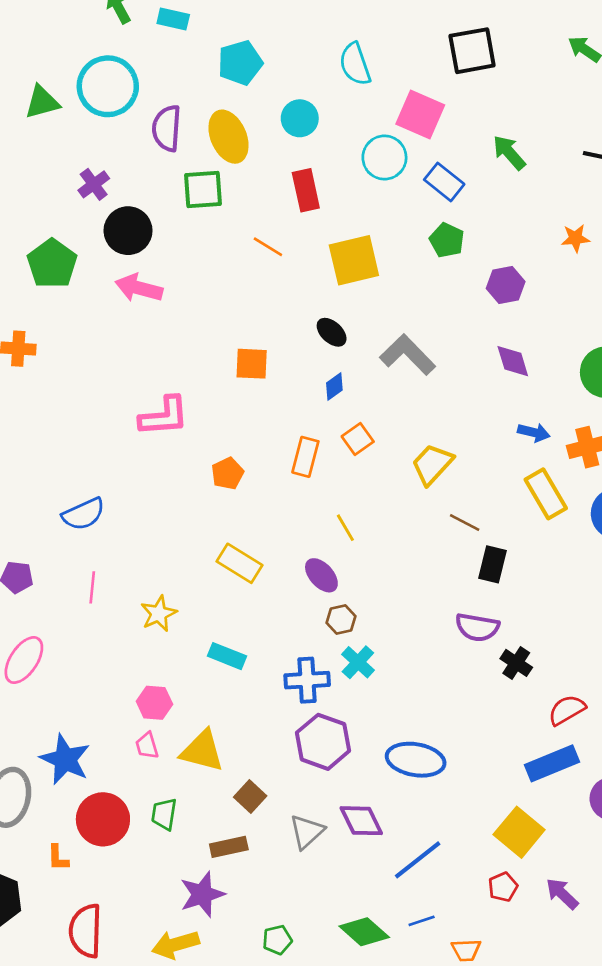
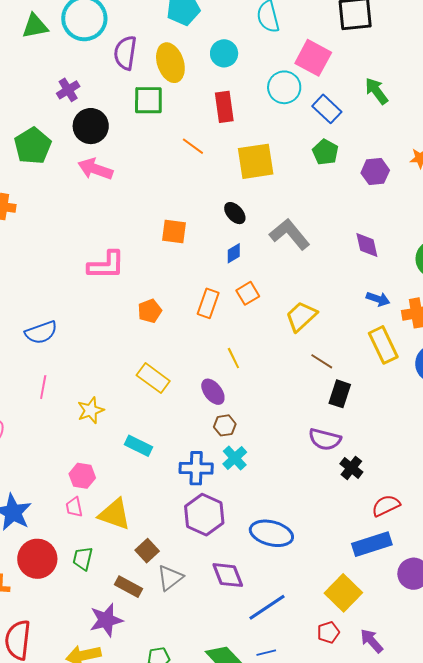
purple hexagon: (506, 285) -> (375, 172), moved
gray triangle: (307, 832) -> (170, 578), moved
brown rectangle: (229, 847) -> (129, 587), turned 36

